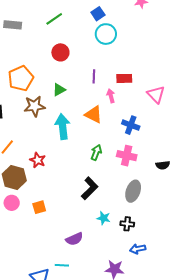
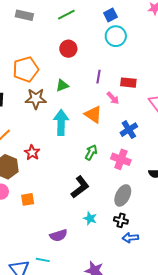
pink arrow: (111, 96) -> (113, 98), turned 144
blue cross: (131, 125) -> (129, 130), turned 30
black cross: (127, 224) -> (121, 220), moved
blue arrow: (138, 249) -> (130, 238), moved

